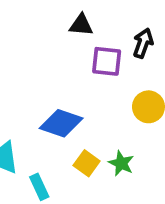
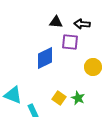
black arrow: (143, 43) -> (82, 24), moved, turned -105
blue diamond: (61, 123) -> (45, 58), moved, turned -45

